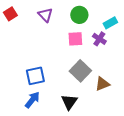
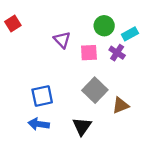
purple triangle: (45, 15) -> (62, 40), moved
green circle: (79, 15) -> (104, 26), moved
blue arrow: (32, 100) -> (39, 124), turned -120

